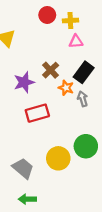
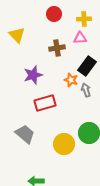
yellow cross: (70, 20) -> (84, 19), moved
brown cross: (51, 70) -> (57, 48), moved, turned 35
gray trapezoid: (23, 168) -> (25, 134), moved

